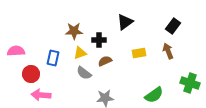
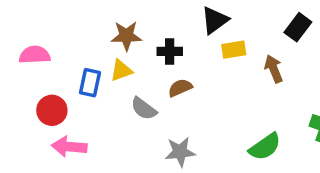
pink semicircle: (16, 51) -> (35, 55), moved
brown arrow: (168, 51) -> (274, 69), moved
yellow triangle: (80, 53) -> (121, 70), moved
yellow rectangle: (139, 53) -> (234, 50), moved

